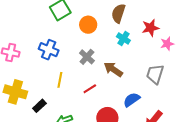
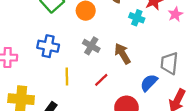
cyan cross: (123, 39) -> (137, 18), moved
brown arrow: (113, 69) -> (122, 54), turned 36
gray trapezoid: (155, 74) -> (169, 63), moved

